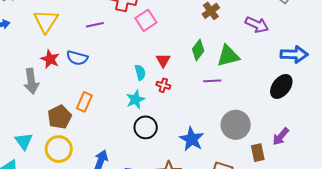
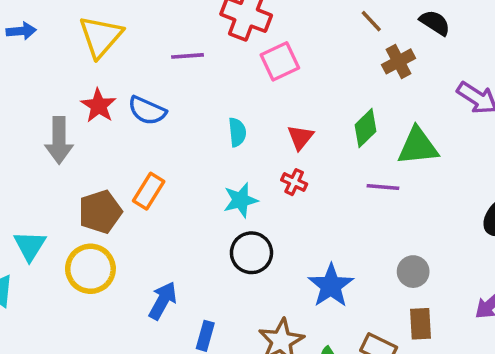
cyan semicircle: (140, 72) -> (237, 132), moved
gray circle: (236, 125) -> (413, 272), size x0.6
brown rectangle: (258, 153) -> (421, 324), moved

